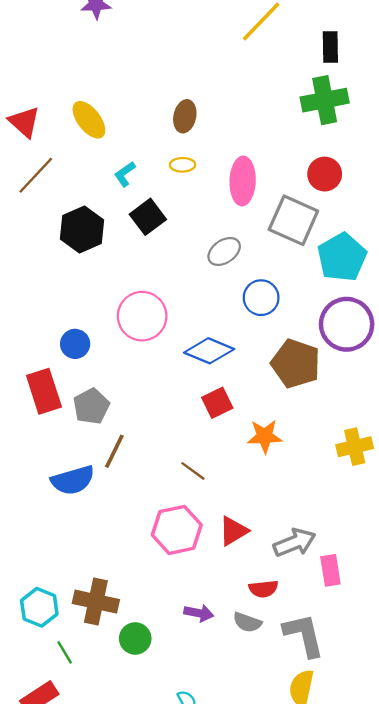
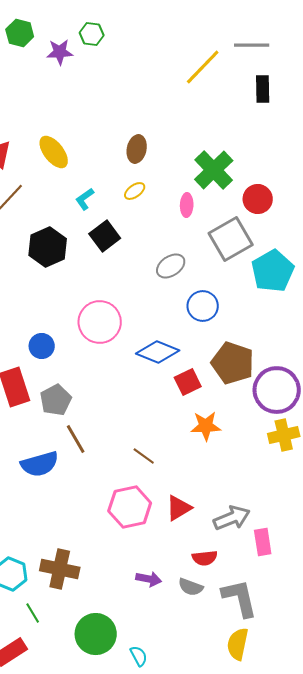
green cross: (325, 100) -> (214, 170), moved, turned -33
yellow ellipse: (183, 165) -> (135, 191), turned -35
pink ellipse: (243, 181) -> (187, 205), size x0.6
gray square: (293, 220) -> (231, 239), turned 36
purple circle: (347, 324) -> (277, 390), moved
red square: (217, 403) -> (188, 382), moved
brown line: (114, 451) -> (76, 439), turned -56
green circle: (135, 638) -> (96, 634), moved, size x1.5

